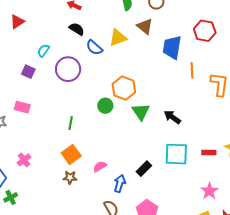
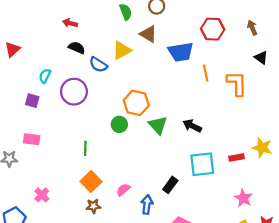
blue trapezoid: (172, 47) -> (181, 52), turned -100

